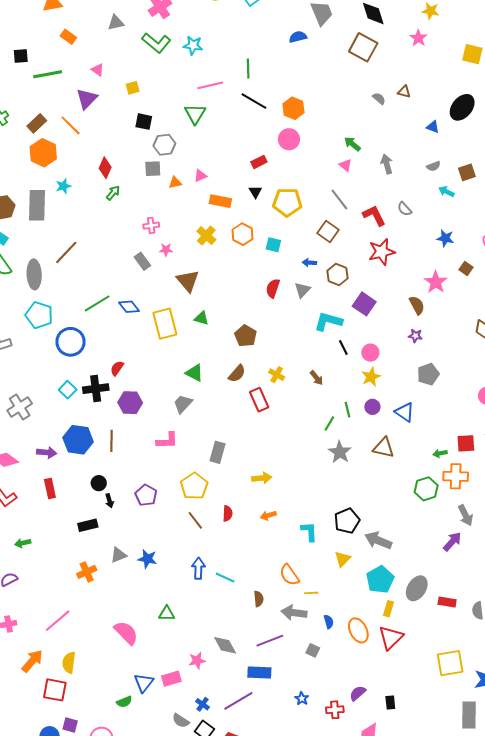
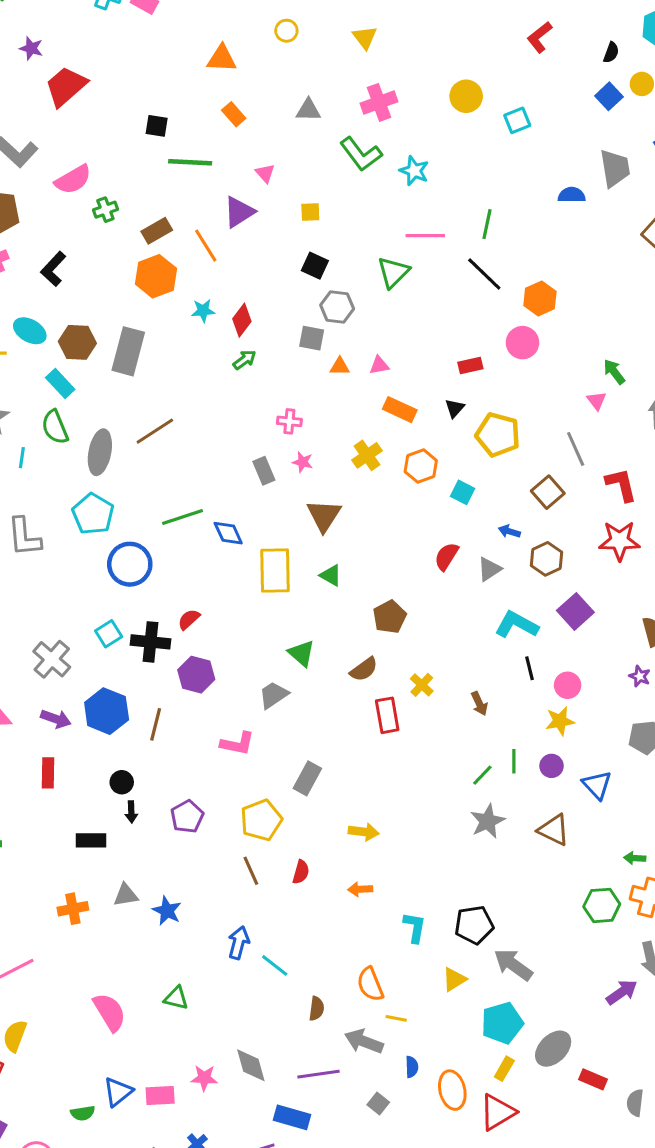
cyan star: (63, 186) -> (203, 311), moved
gray cross: (20, 407) -> (52, 659), moved, turned -30

